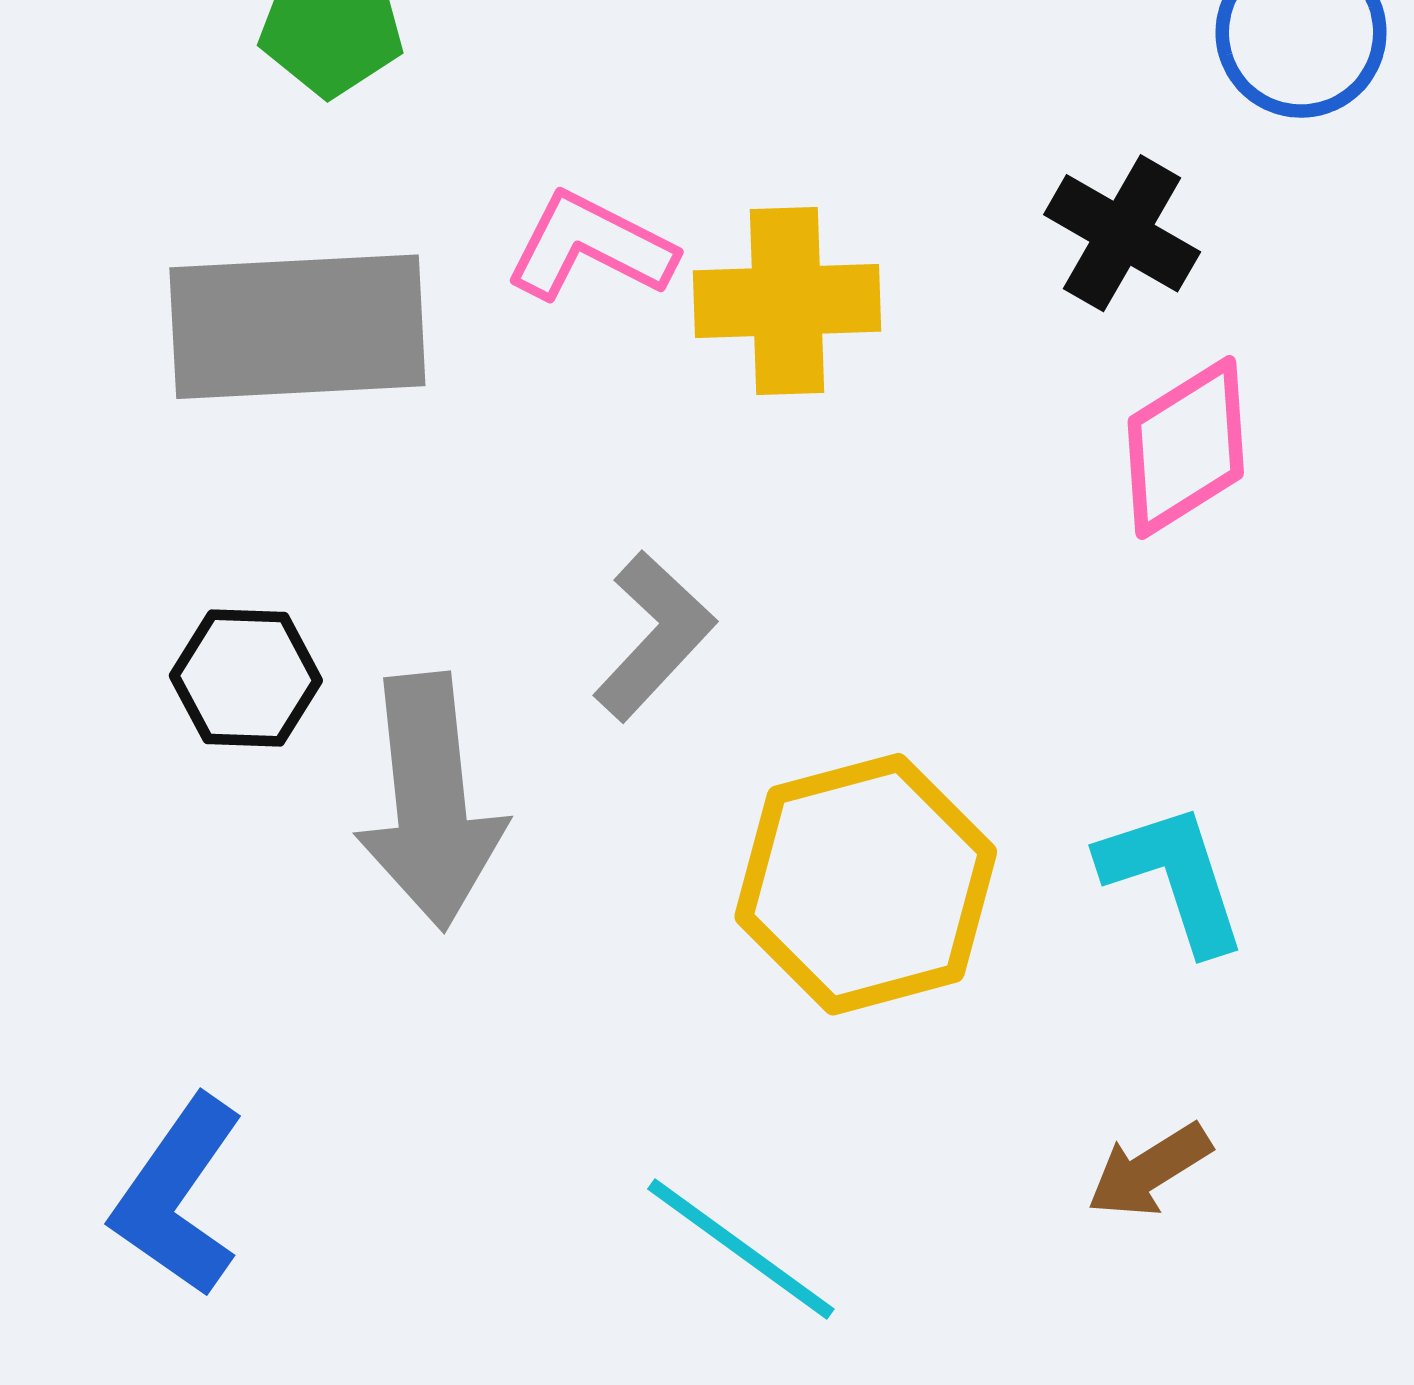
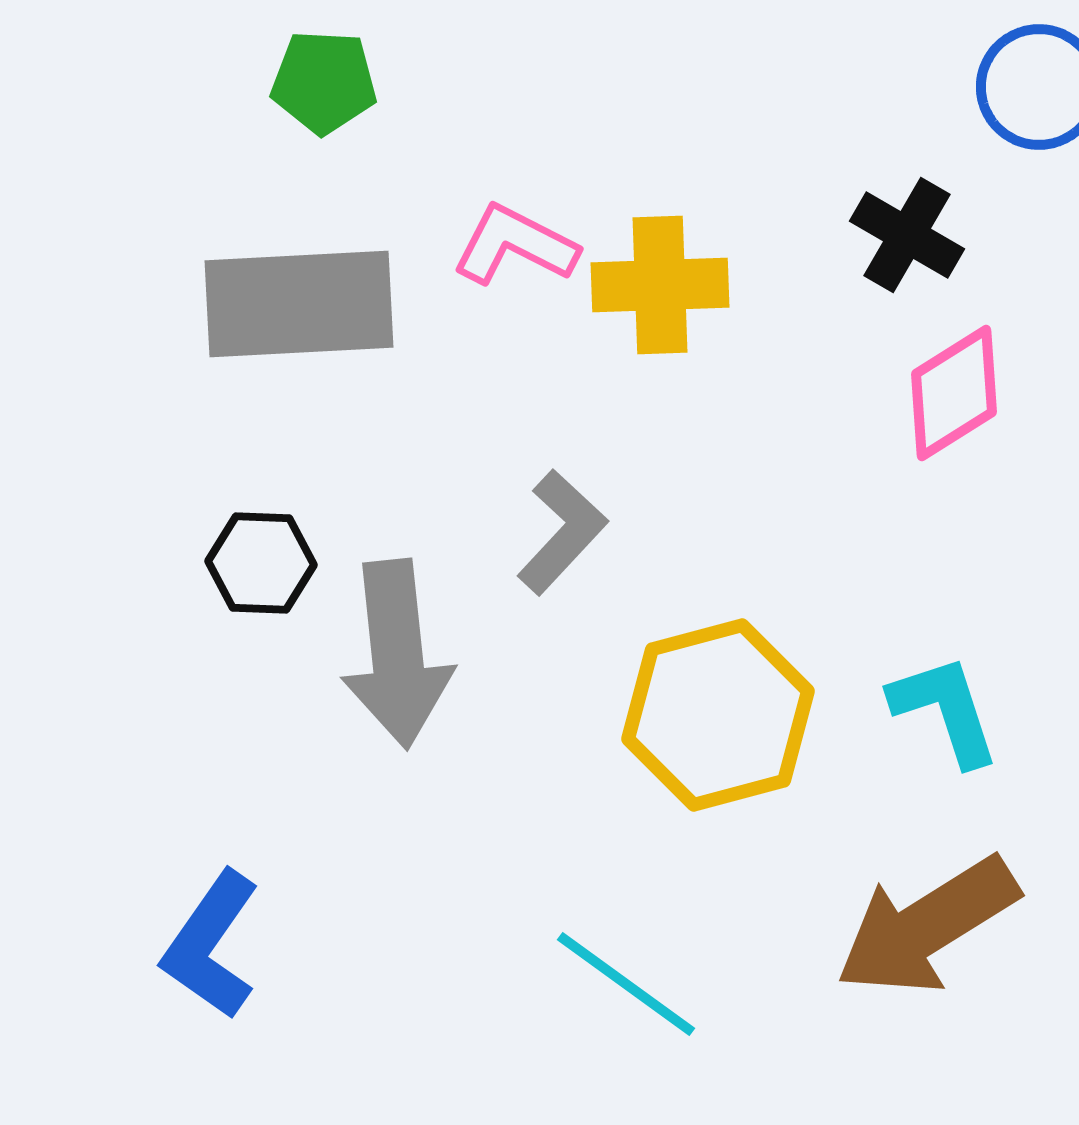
brown arrow: (1149, 1170) -> (927, 926), size x2.0

